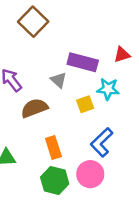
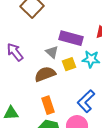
yellow square: (85, 104) -> (69, 64), moved
brown semicircle: (34, 108) -> (45, 74), moved

